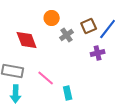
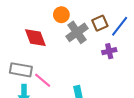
gray cross: (67, 35) -> (77, 32), size x1.5
pink line: (46, 78) -> (43, 80), moved

